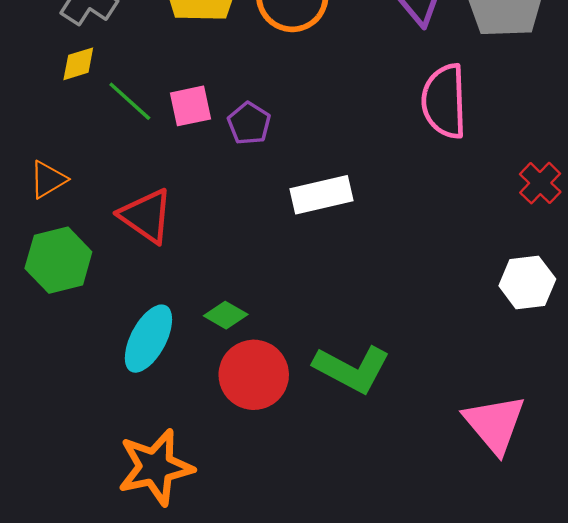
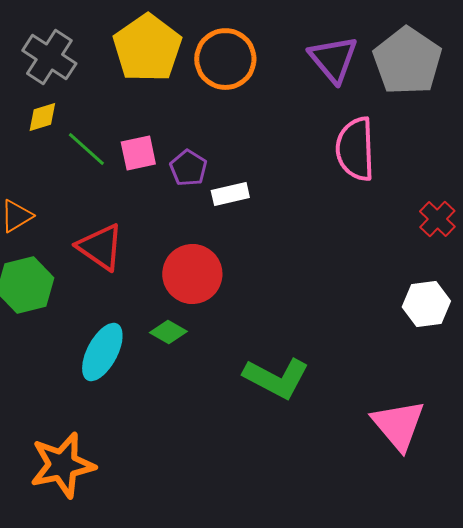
white rectangle: (322, 195) -> (230, 194), moved, size x0.7
red circle: (254, 375) -> (192, 274), moved
orange star: (156, 467) -> (62, 465), moved

